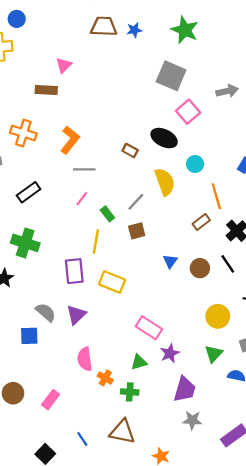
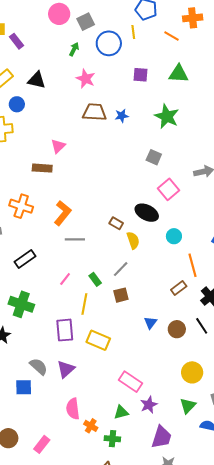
gray square: (171, 76) -> (154, 157), size x0.6
yellow semicircle: (165, 182) -> (133, 240), moved, size x0.7
pink line: (82, 199) -> (65, 279), moved

